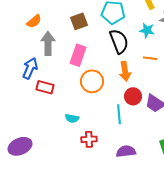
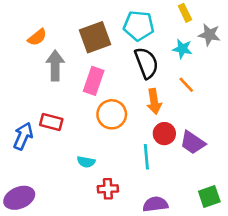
brown square: (79, 21) -> (95, 37), size x1.4
orange line: (150, 58) -> (186, 85), turned 40
blue arrow: (30, 68) -> (23, 136), moved

